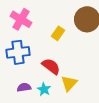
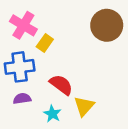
yellow rectangle: (58, 33) -> (45, 43), moved
purple semicircle: (24, 87) -> (22, 99), moved

